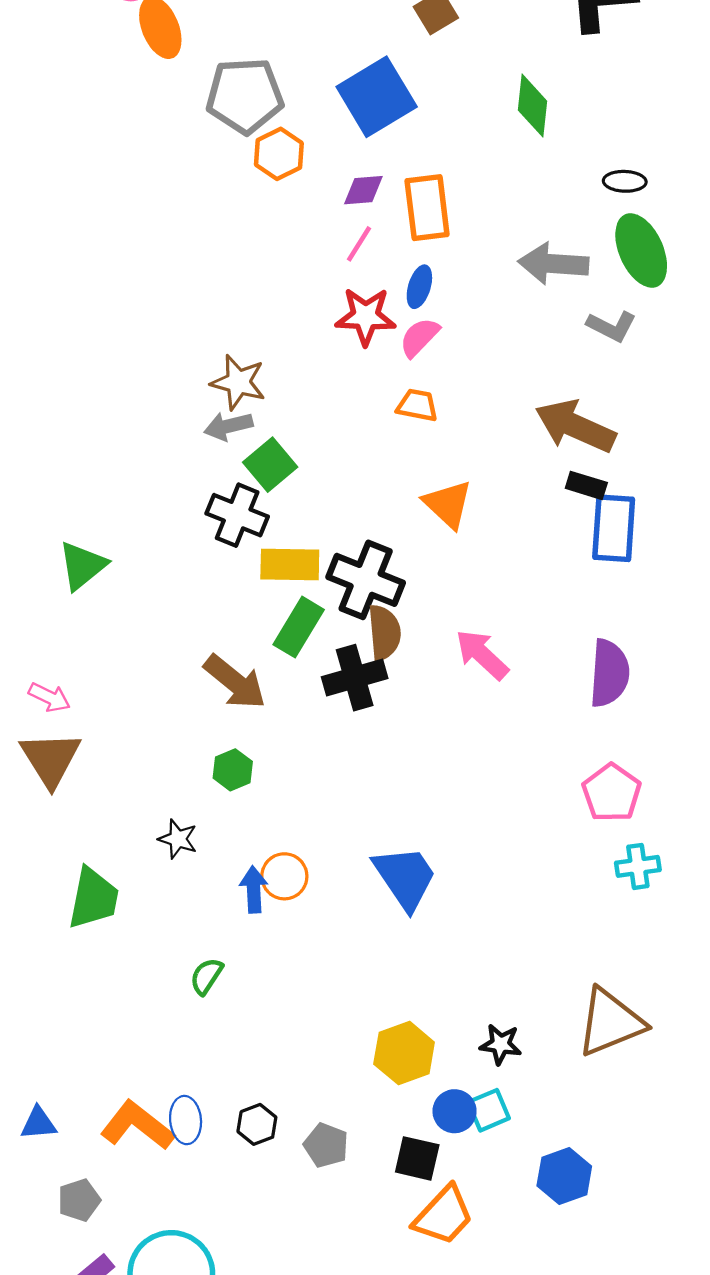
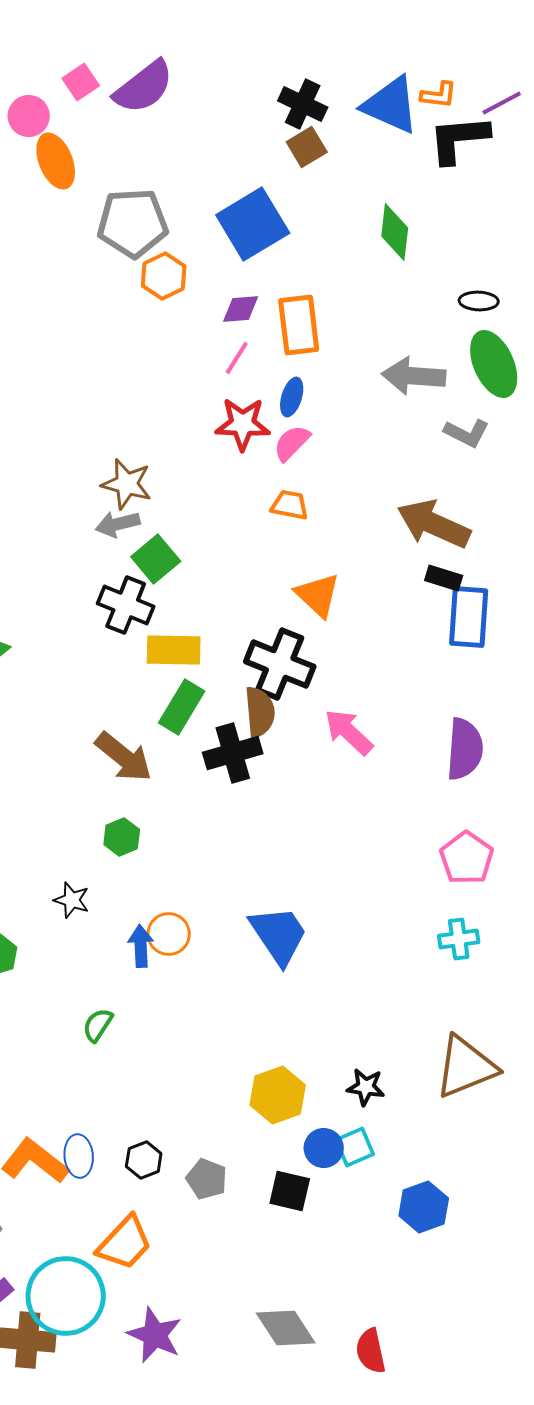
black cross: (366, 580) -> (280, 664), moved
cyan cross: (638, 866) -> (459, 939), moved
orange trapezoid: (444, 1216) -> (125, 1243), moved

